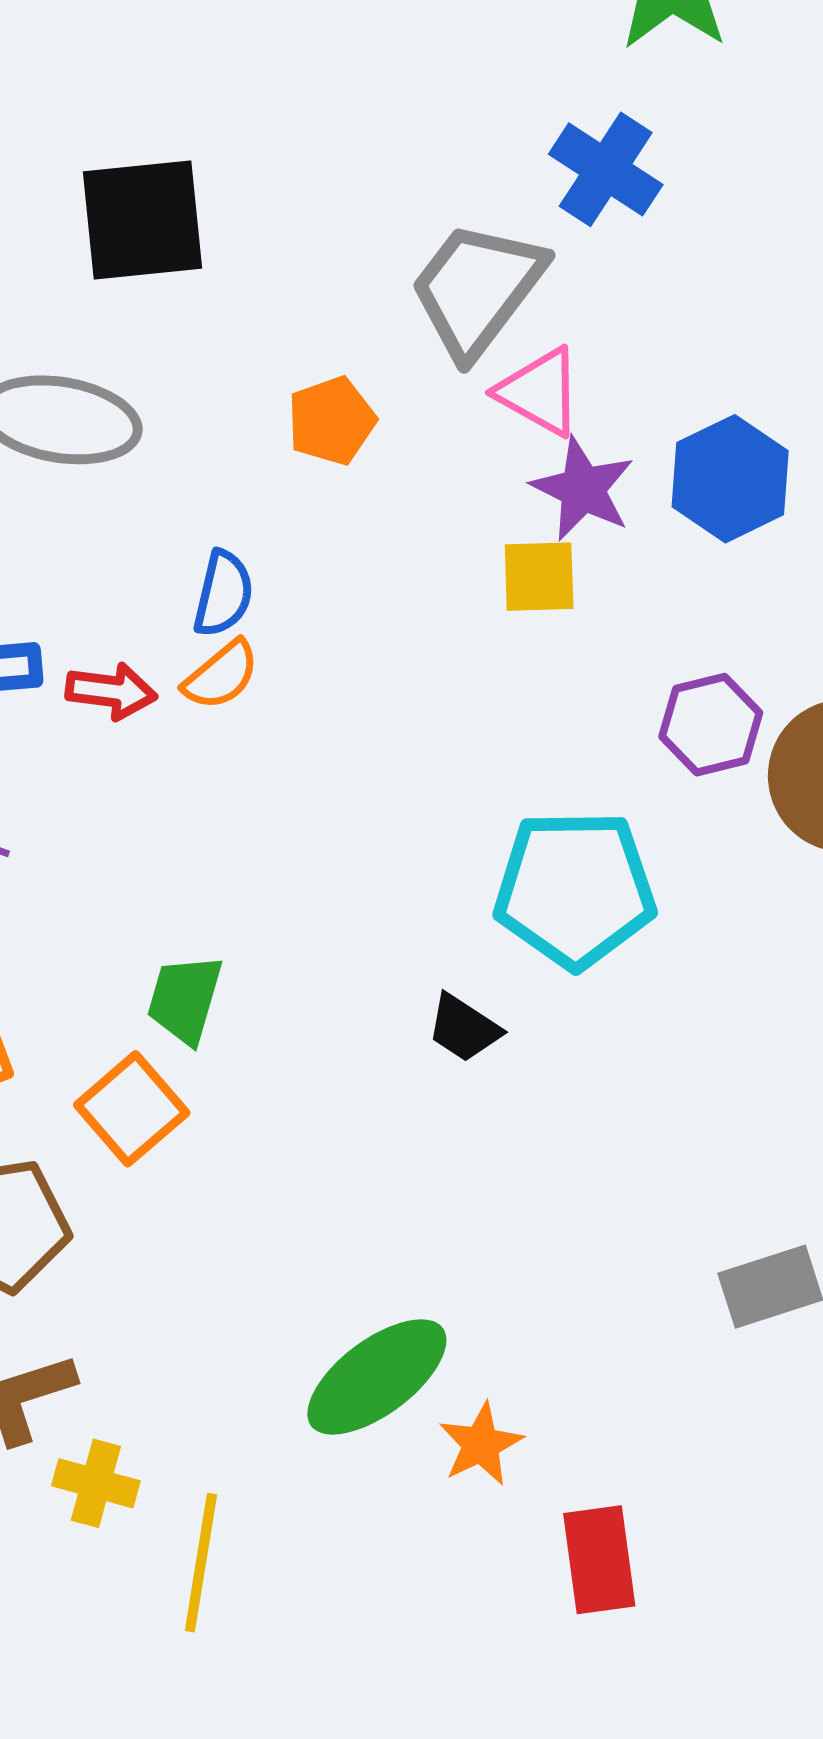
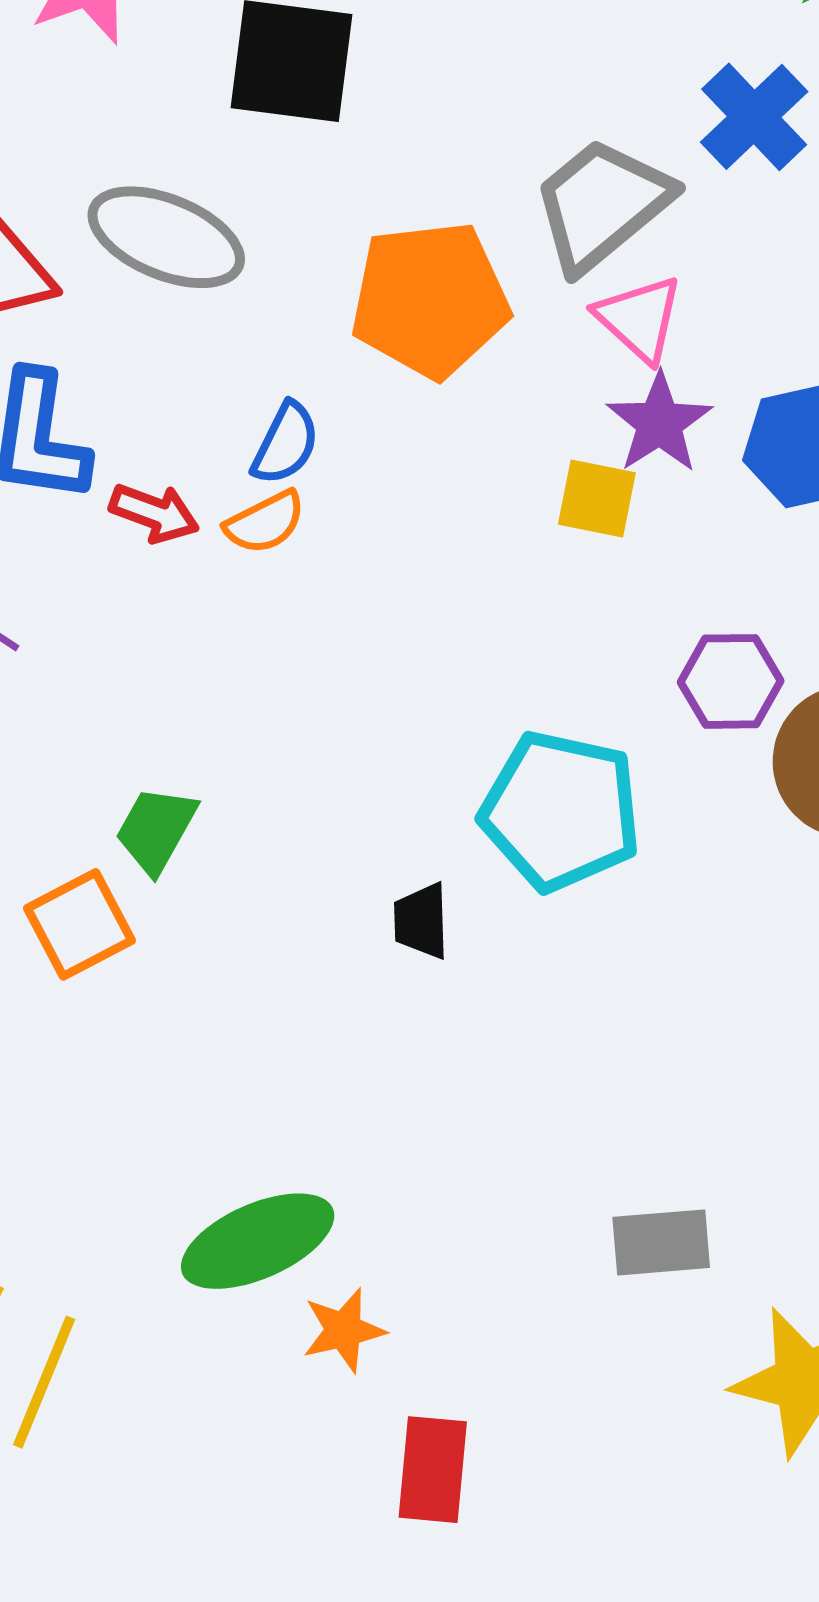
orange pentagon: (331, 421) -> (430, 300), size x1.8
black trapezoid: (464, 1028) -> (421, 921), turned 42

